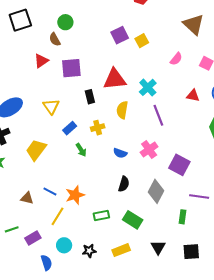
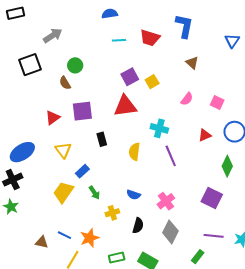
brown triangle: (193, 25) -> (192, 63), moved, size x0.6
red triangle: (41, 61) -> (53, 118), moved
red triangle: (115, 79) -> (125, 106), moved
cyan cross: (148, 87) -> (159, 128), turned -30
red triangle: (193, 96) -> (205, 135), turned -32
yellow cross: (98, 128) -> (112, 213), moved
pink cross: (149, 149) -> (166, 201), moved
yellow trapezoid: (36, 150) -> (63, 192), moved
purple square: (179, 165) -> (212, 198), moved
green rectangle: (182, 217) -> (198, 257), turned 32

